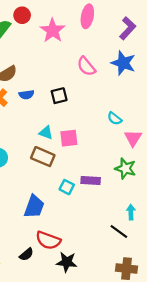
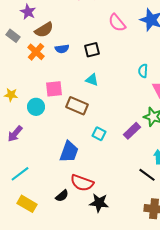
cyan semicircle: (115, 119) -> (143, 71), turned 56
cyan triangle: (46, 133) -> (92, 80), moved
pink square: (69, 138) -> (54, 89), moved
purple rectangle: (91, 181) -> (132, 131), moved, turned -48

